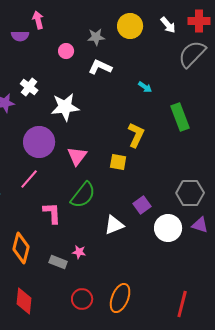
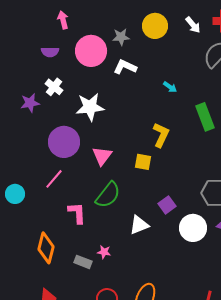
purple semicircle: (20, 36) -> (50, 52), moved
pink circle: (66, 51) -> (91, 51), size x2.0

